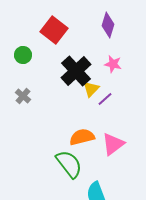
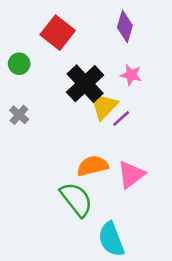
yellow triangle: (91, 89) -> (104, 106), size x1.4

